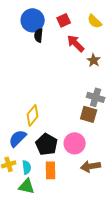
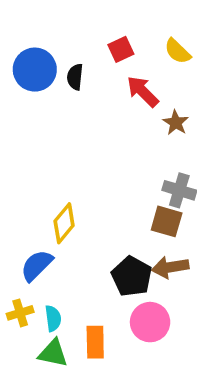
blue circle: (33, 20) -> (35, 70), moved
pink circle: (75, 143) -> (150, 322), moved
black pentagon: (47, 144) -> (132, 276), moved
brown arrow: (91, 166) -> (170, 267), moved
orange rectangle: (51, 170) -> (95, 342), moved

